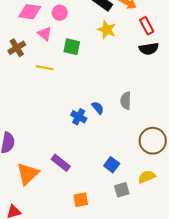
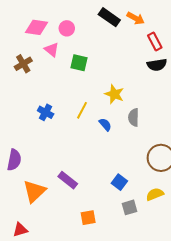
yellow star: (107, 30) -> (114, 94), moved
yellow line: (45, 68) -> (82, 110), moved, turned -72
blue cross: (79, 117) -> (46, 112), moved

